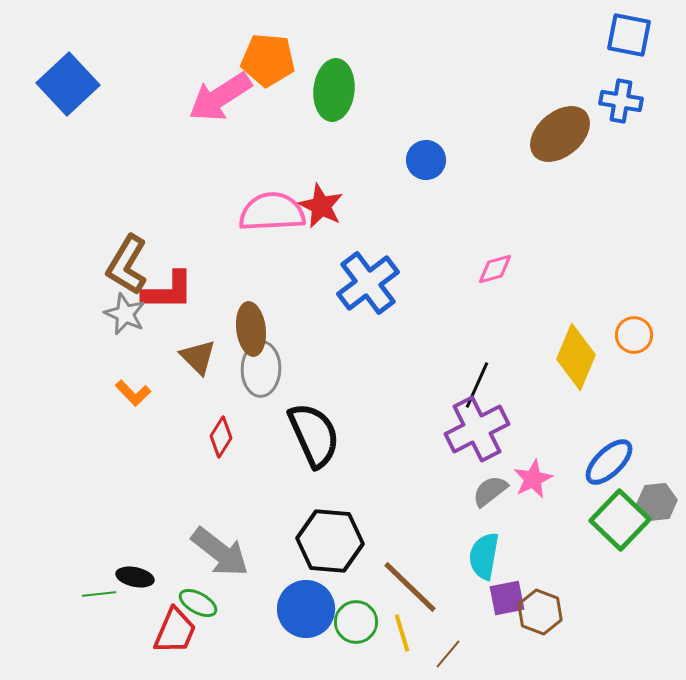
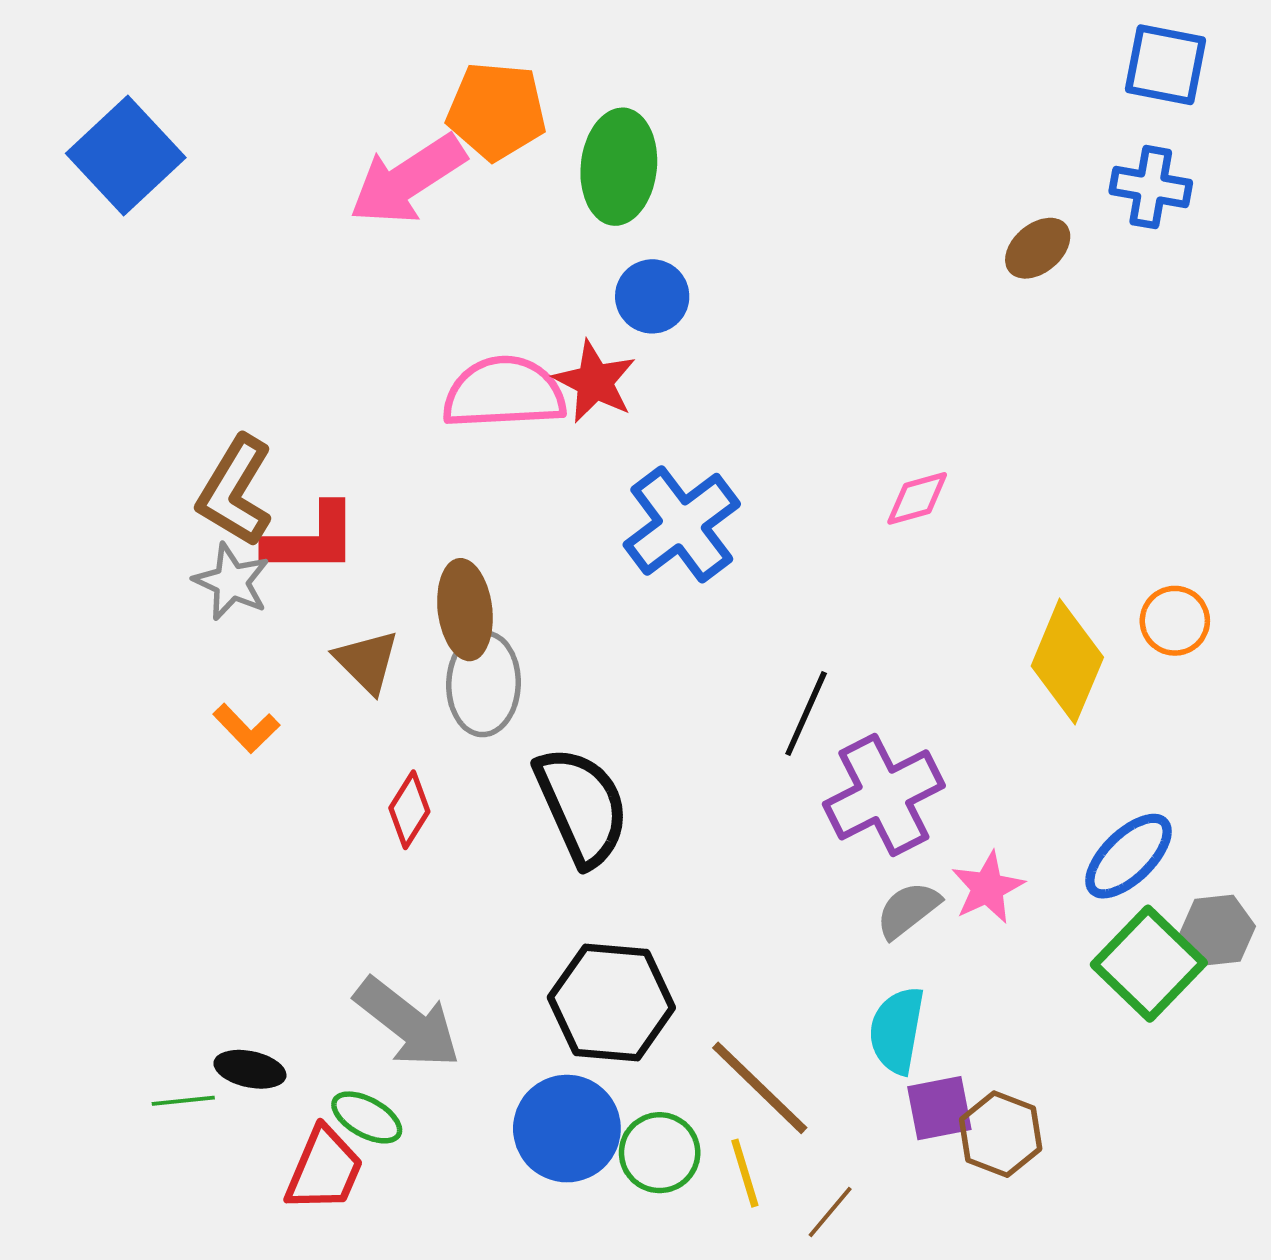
brown ellipse: (560, 134) -> (1038, 248), size x0.6
blue circle: (426, 160) -> (652, 296), moved
black line: (477, 385) -> (806, 713), moved

